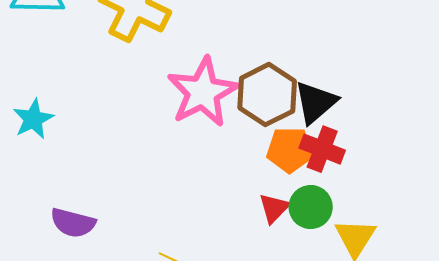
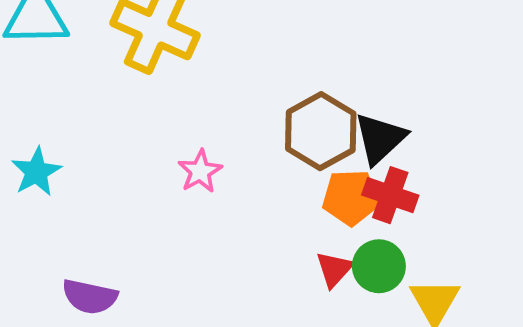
pink star: (203, 92) -> (200, 171), moved, size x0.5

